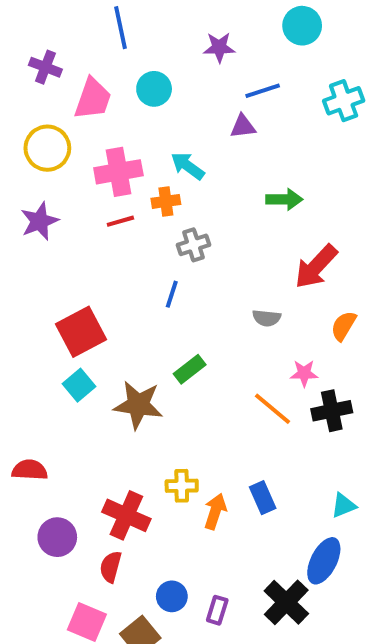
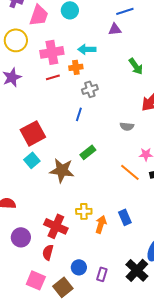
cyan arrow: (188, 166) -> (87, 49), turned -36
green arrow: (284, 199) -> (136, 66), turned 54

